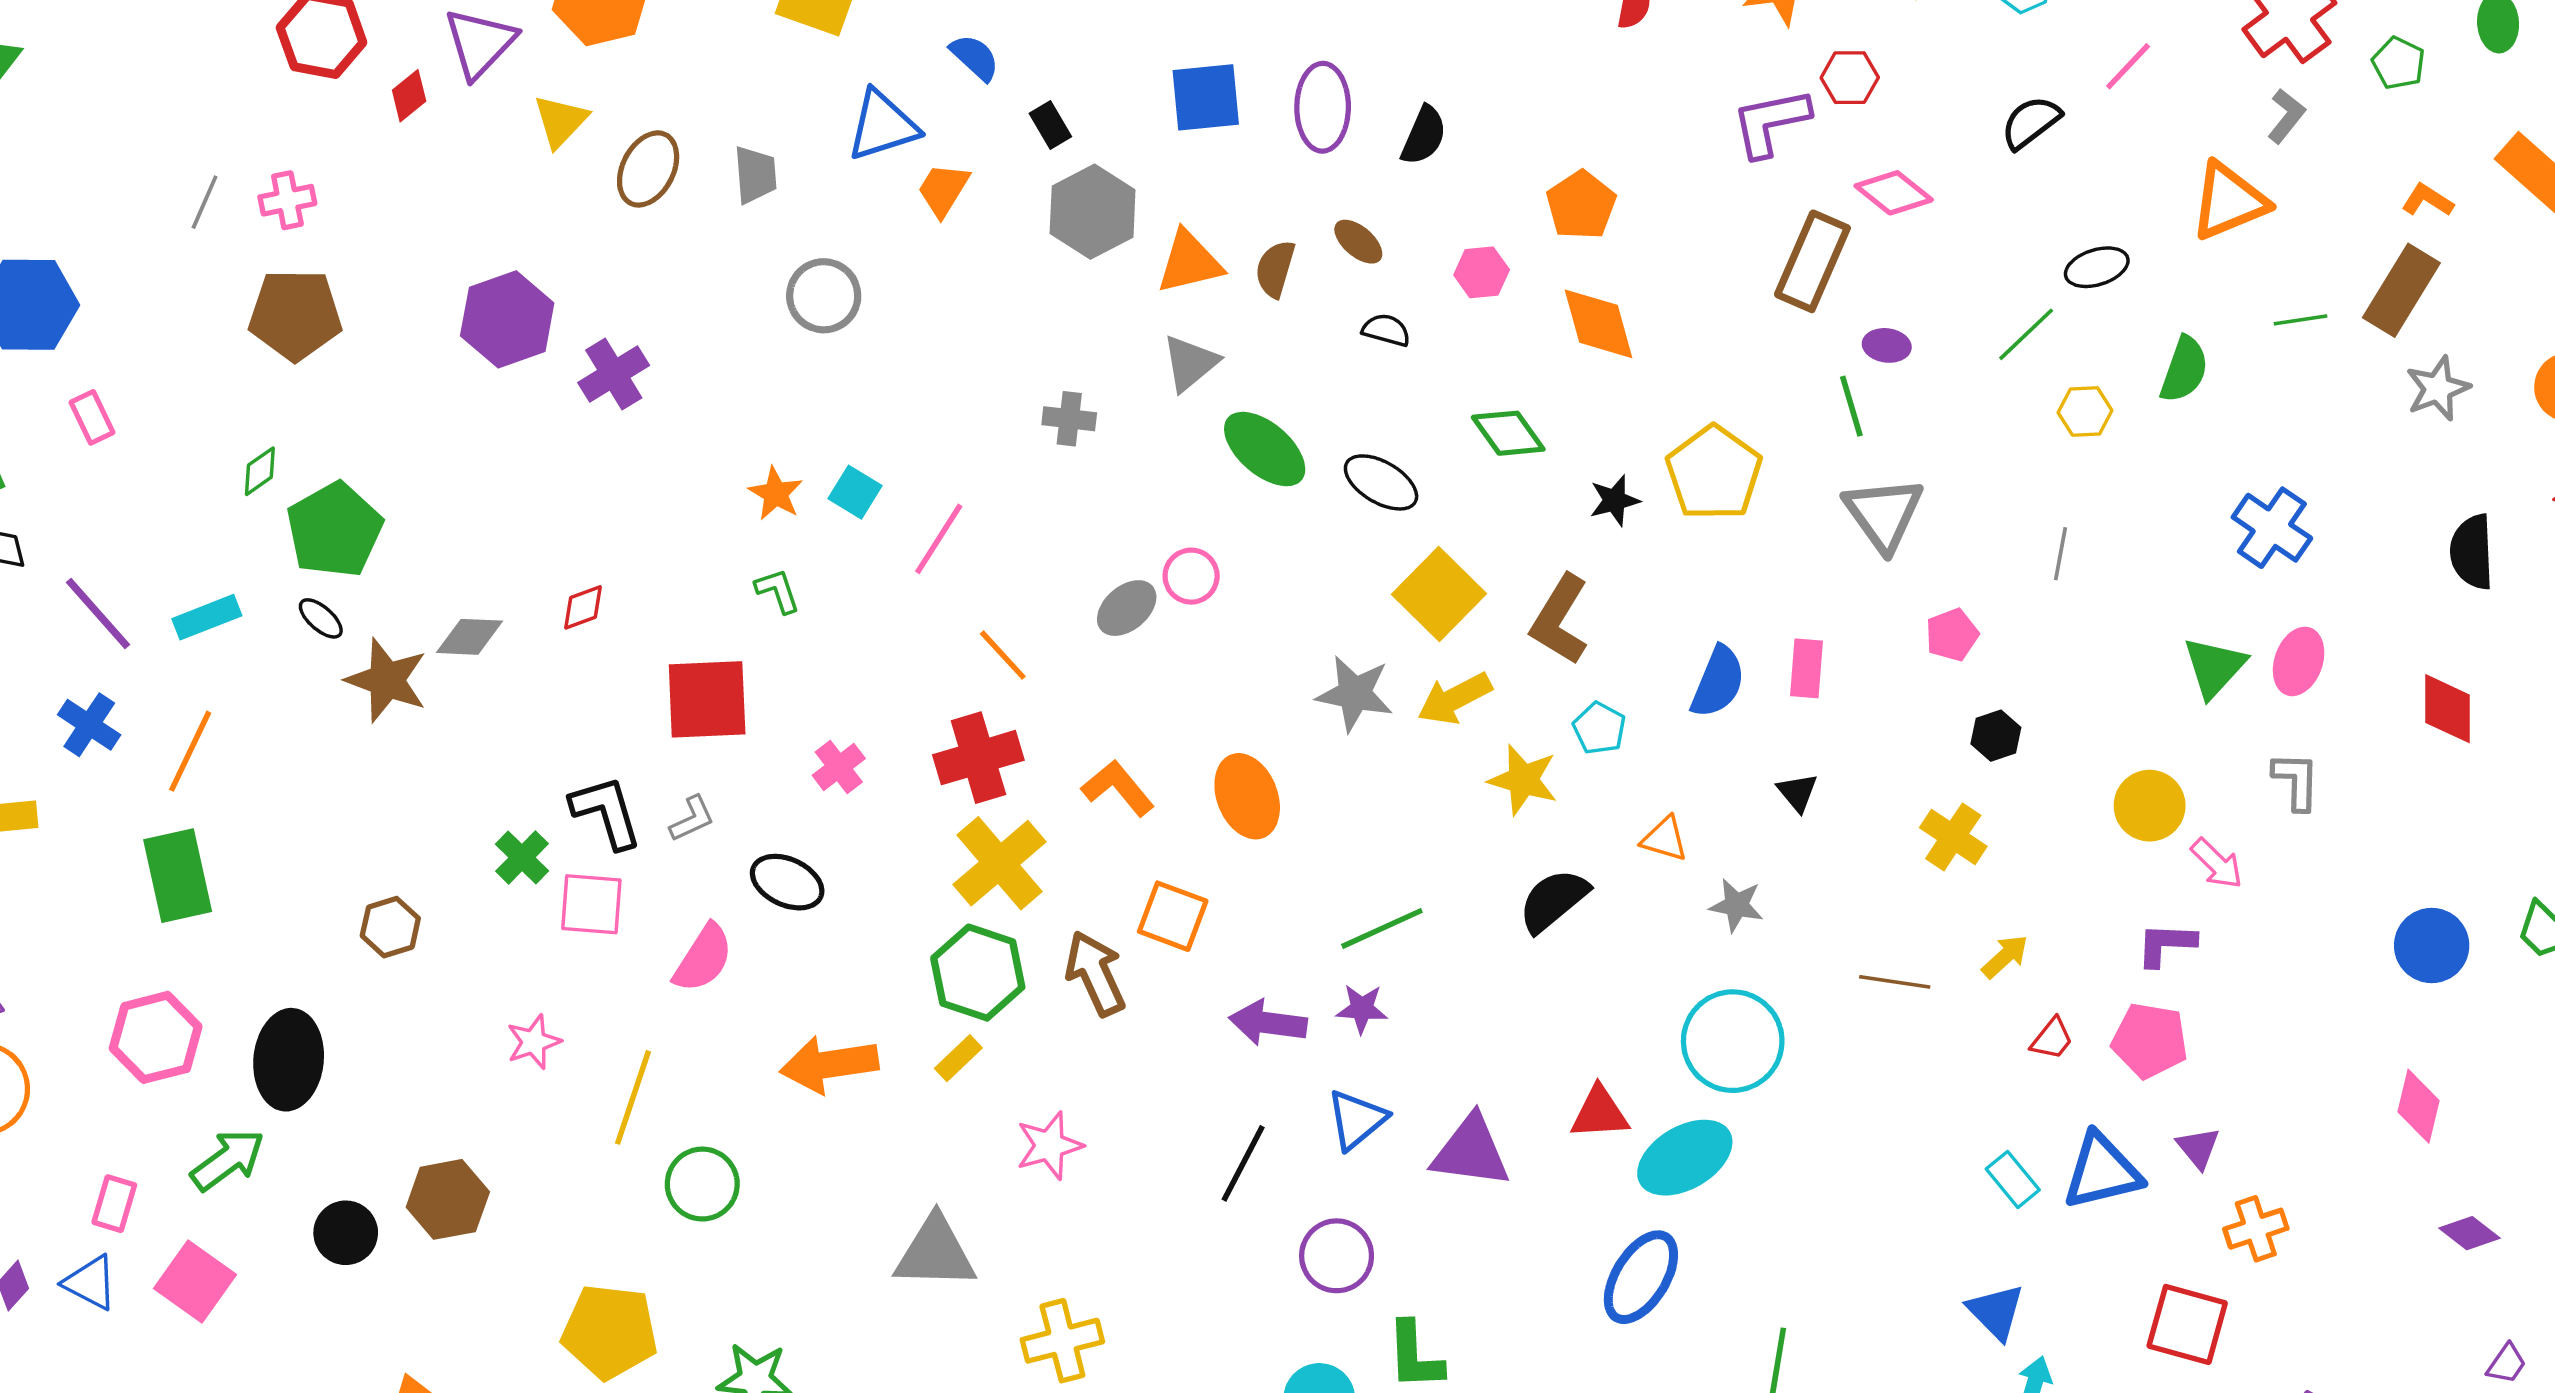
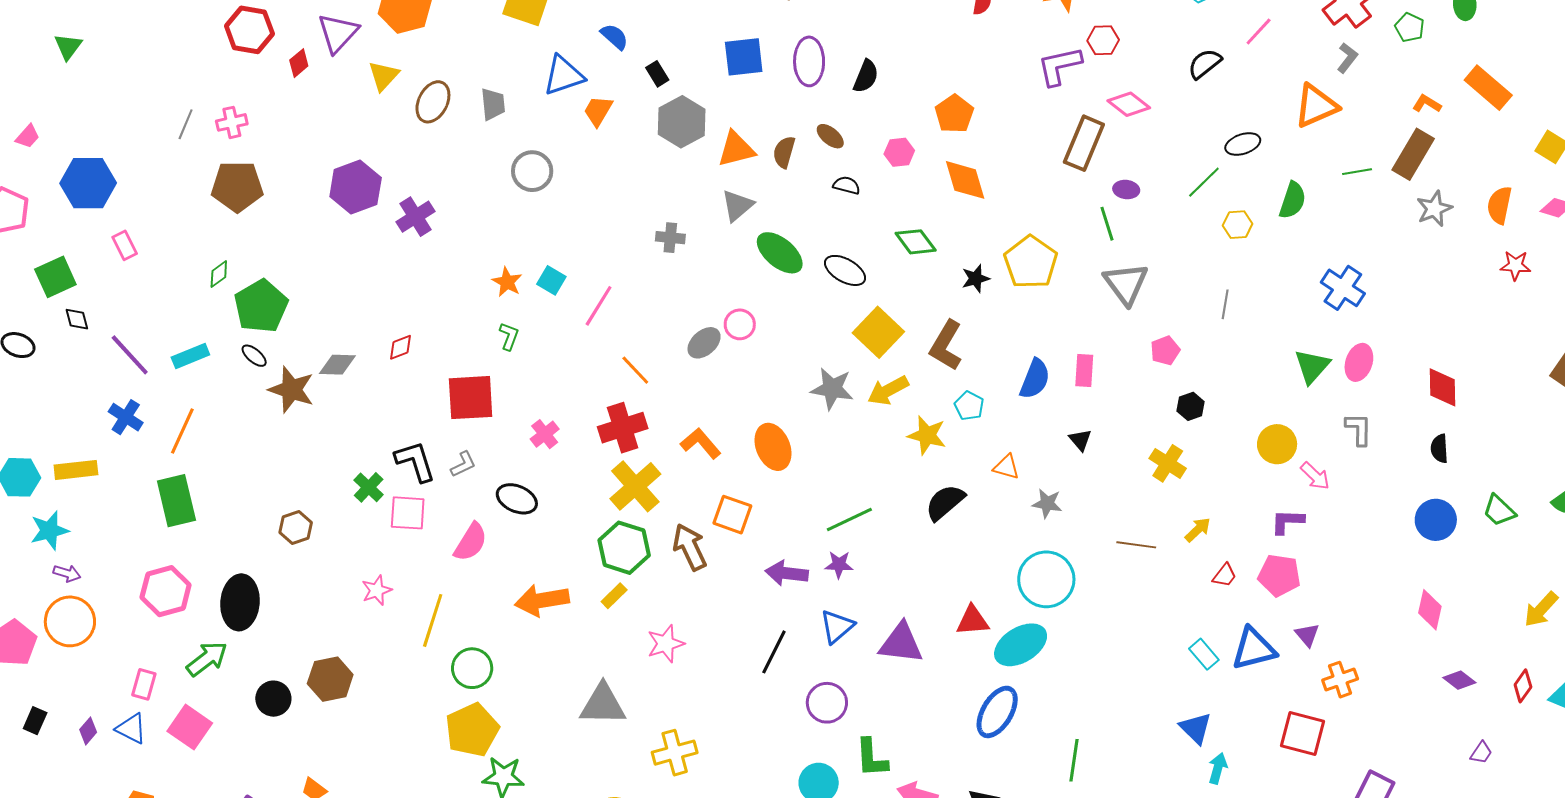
black semicircle: (2472, 552) -> (1439, 449), moved, size x0.7
green L-shape: (778, 591) -> (509, 336), turned 40
yellow pentagon: (610, 1332) -> (472, 730), moved, turned -30

